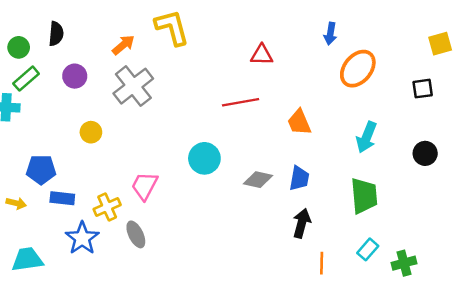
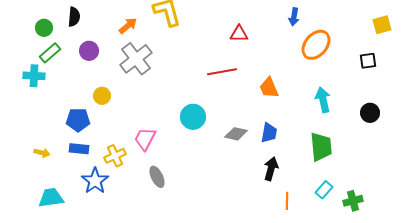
cyan arrow: (367, 137) -> (323, 100), turned 145
blue pentagon: (41, 170) -> (78, 120), moved
gray ellipse: (136, 234) -> (157, 177), moved

